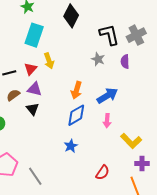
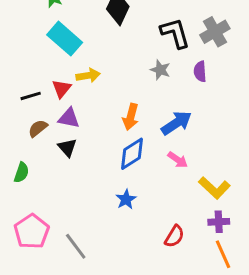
cyan rectangle: (34, 35) -> (65, 39), turned -65
yellow arrow: (49, 61) -> (88, 75), turned -77
pink arrow: (107, 121) -> (178, 160), turned -56
purple cross: (142, 163) -> (219, 222), moved

